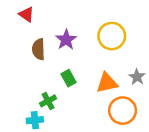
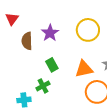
red triangle: (26, 14) -> (12, 19), moved, turned 32
green cross: (48, 101) -> (43, 86), moved

